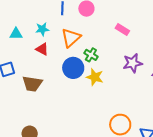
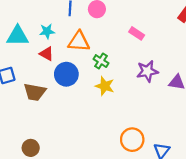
cyan triangle: (16, 34) -> (18, 36), size x1.5
orange triangle: (71, 38) -> (79, 41), turned 45
blue circle: (73, 68) -> (66, 74), moved

